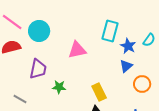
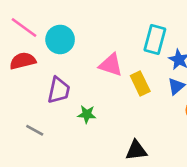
pink triangle: (77, 50) -> (111, 65), turned 30
yellow rectangle: (99, 92) -> (140, 84), moved

